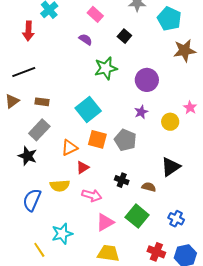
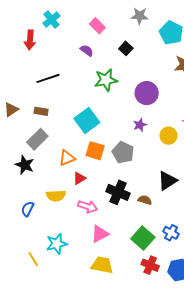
black line: (24, 72) -> (48, 78), moved
black cross: (122, 180) -> (118, 192), size x1.6
blue semicircle: (32, 200) -> (28, 209), size x0.7
green square: (137, 216) -> (143, 238), moved

